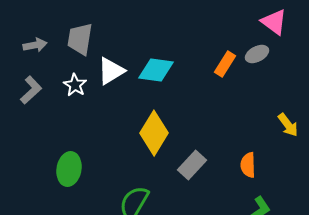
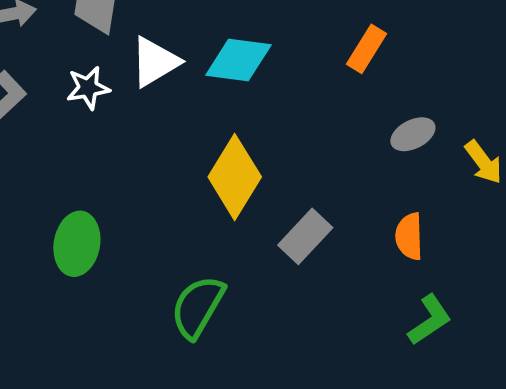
gray ellipse: (257, 54) -> (413, 134), moved
white star: (75, 85) -> (88, 88), turned 30

